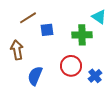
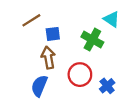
green cross: (82, 35) -> (92, 40), turned 30
brown arrow: (17, 50) -> (48, 58), moved

